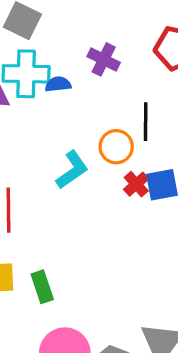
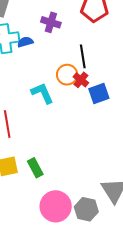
cyan L-shape: (72, 170) -> (42, 93), turned -70
red cross: (136, 184) -> (81, 80), moved

